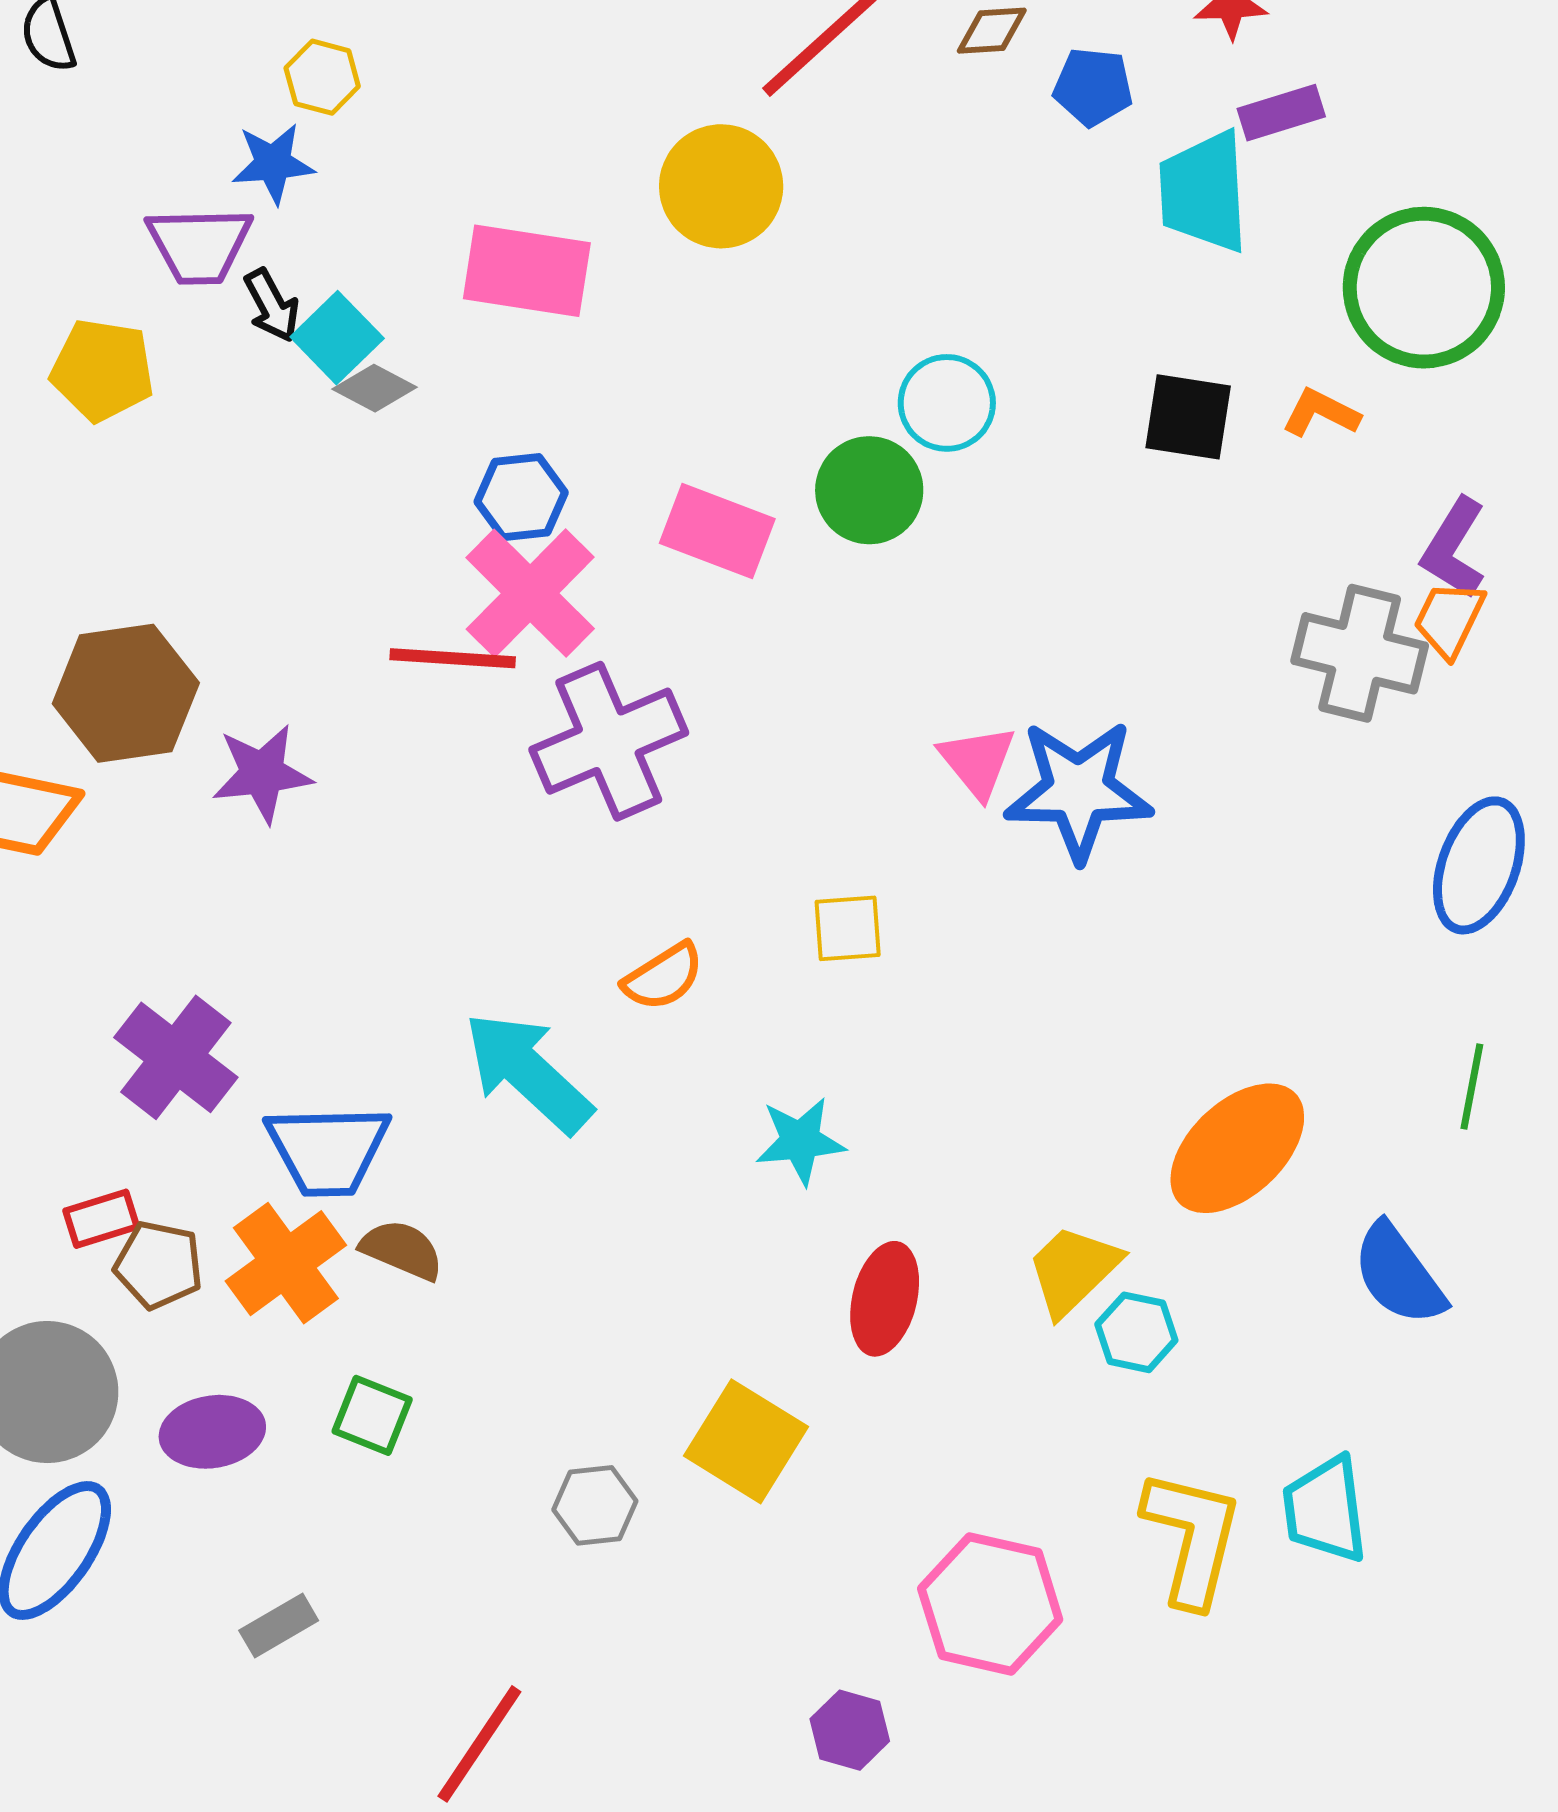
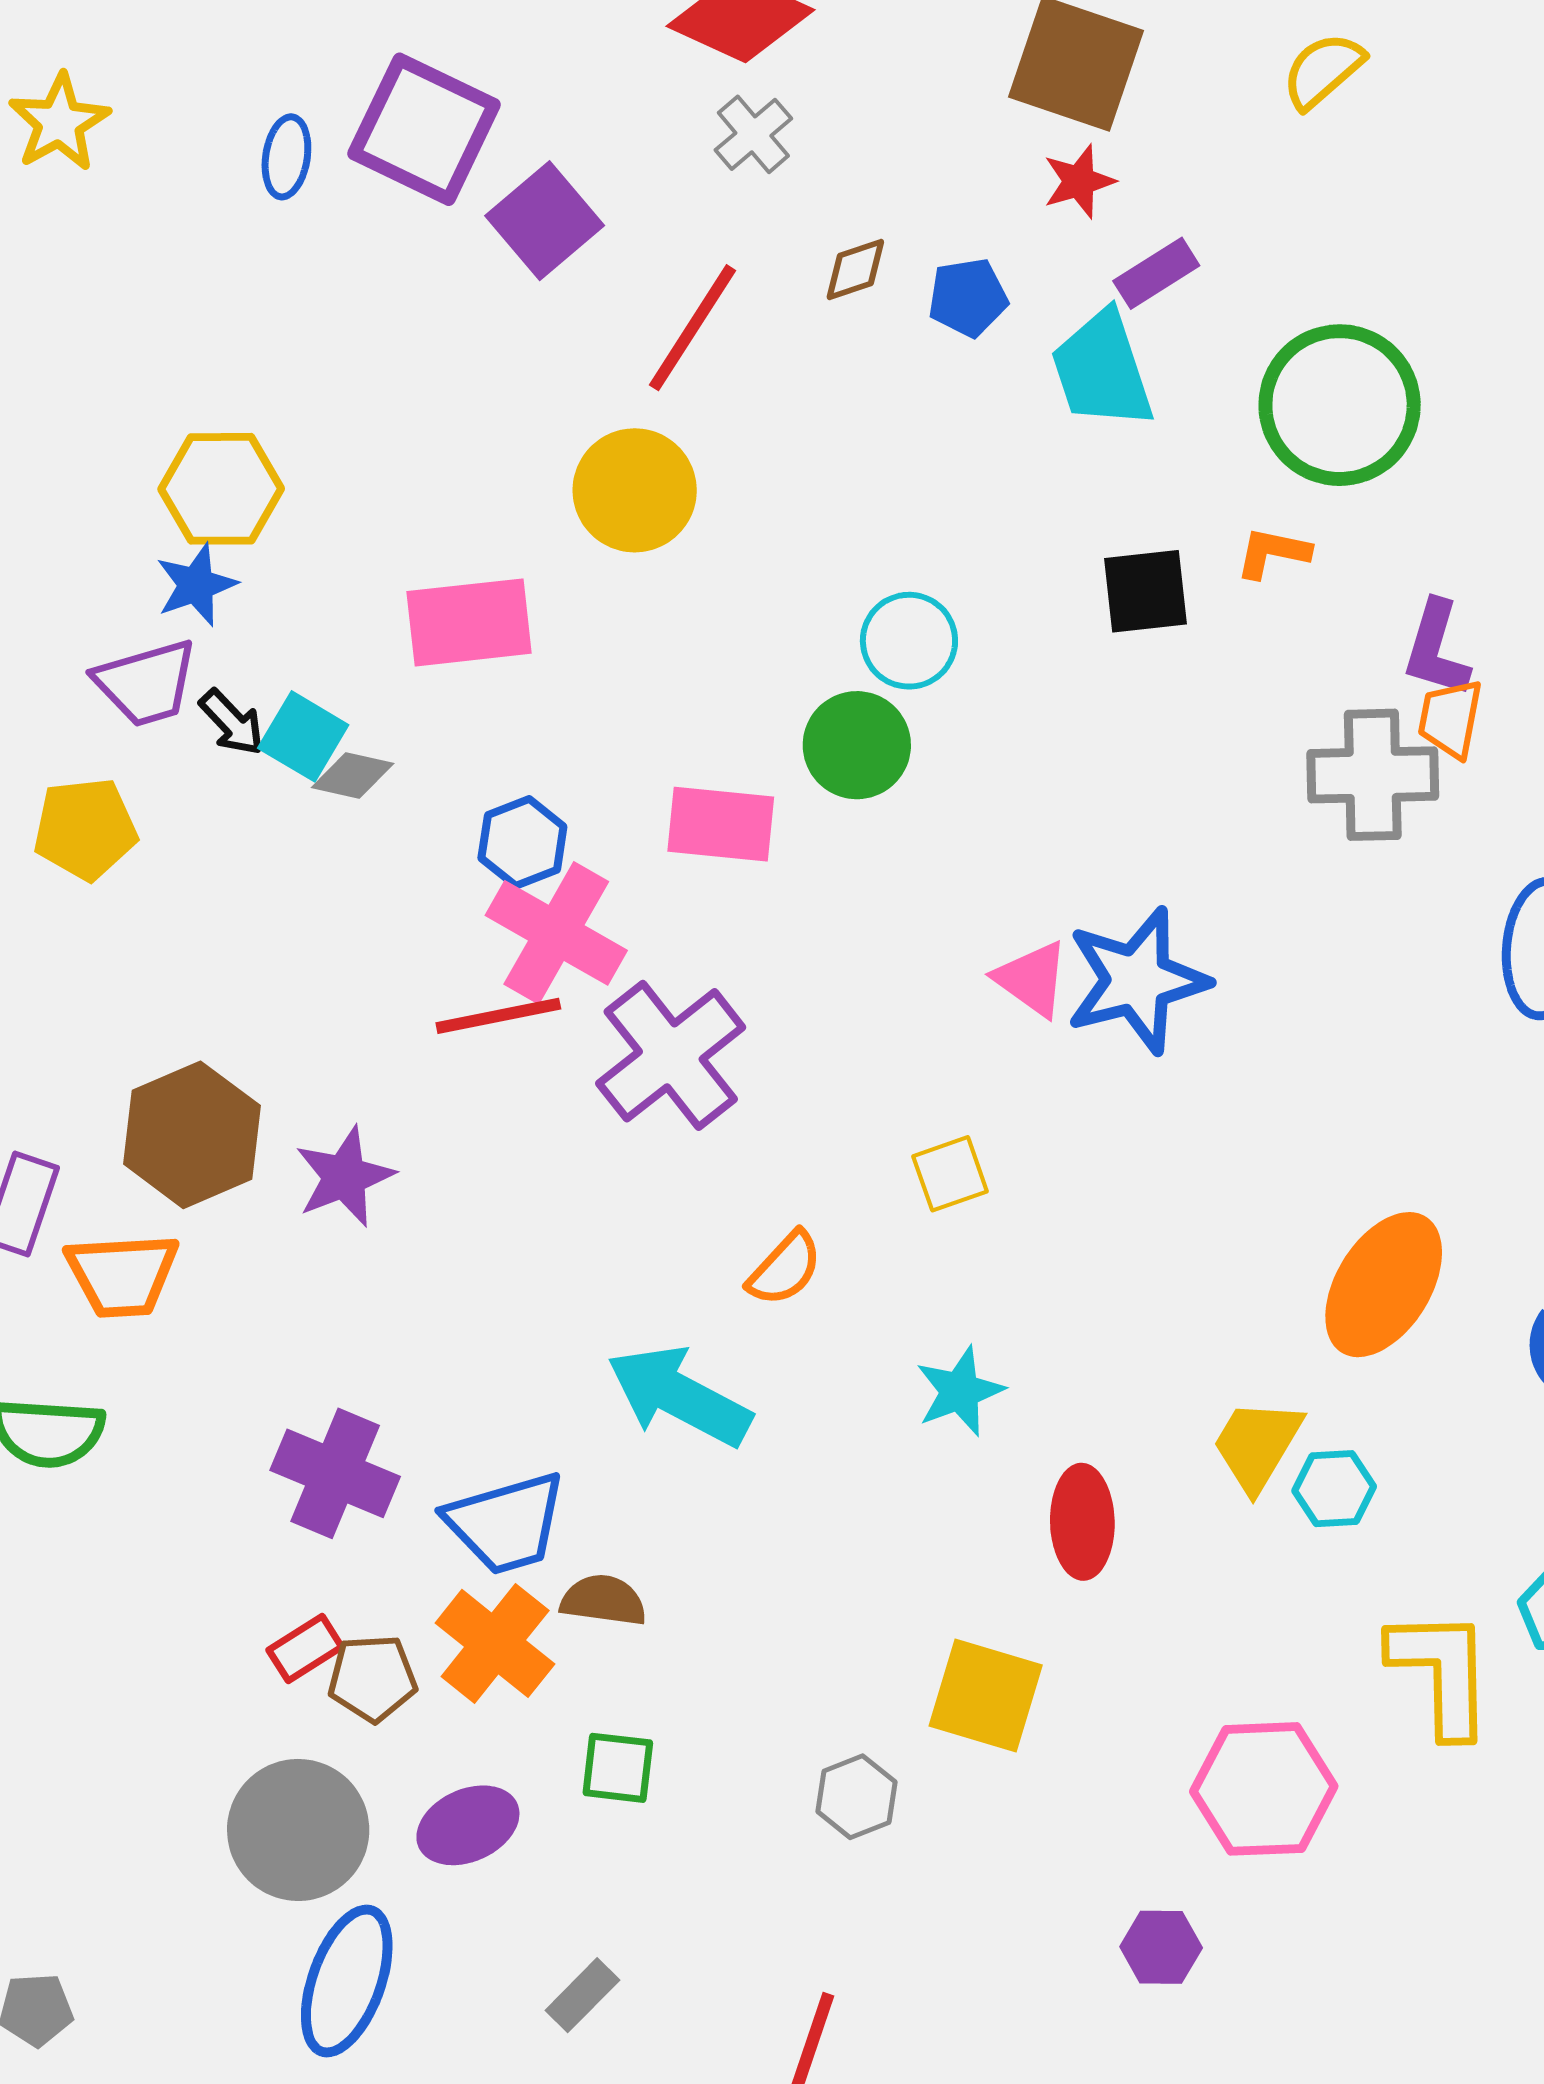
yellow hexagon: (322, 77) -> (221, 489), size x1.6

